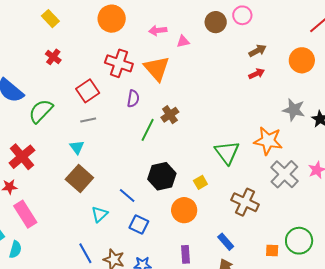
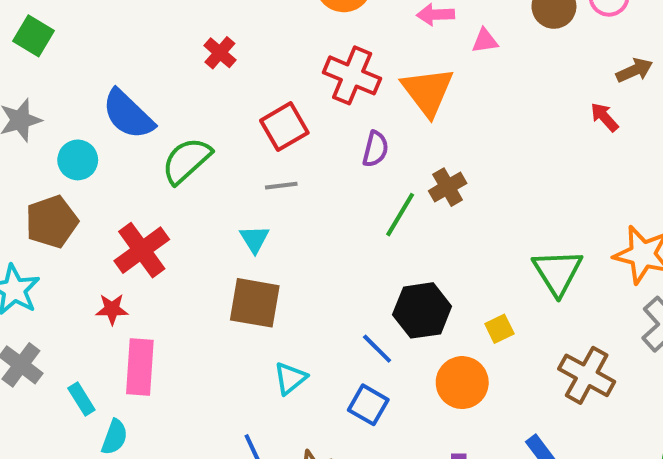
red arrow: (257, 74) -> (604, 117), moved, turned -112
brown square: (79, 178) -> (255, 303), turned -36
blue line: (127, 195) -> (377, 349), moved
pink rectangle: (25, 214) -> (140, 367), turned 32

